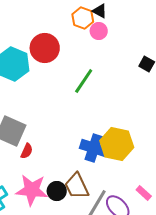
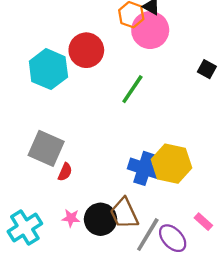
pink circle: (99, 31) -> (150, 30), size x1.8
pink star: (32, 190) -> (71, 218), size x0.5
black circle: (57, 191) -> (101, 219), size x1.4

